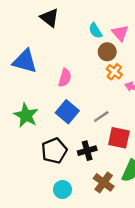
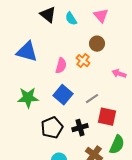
cyan semicircle: (95, 31) -> (71, 19), moved
pink triangle: (120, 33) -> (101, 16), moved
orange cross: (114, 72) -> (83, 61), moved
green star: (26, 115) -> (28, 98), turned -30

